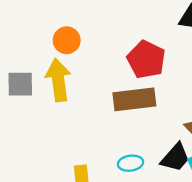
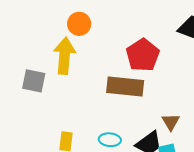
gray square: (20, 84) -> (34, 81), moved

